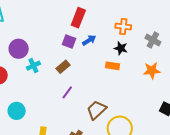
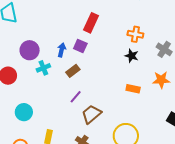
blue arrow: (89, 40) -> (62, 50), moved, turned -48
orange rectangle: (113, 66) -> (133, 89), moved
brown trapezoid: (96, 110) -> (91, 114), moved

